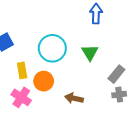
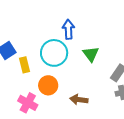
blue arrow: (96, 14) -> (68, 29), moved
yellow rectangle: (22, 70) -> (25, 65), moved

